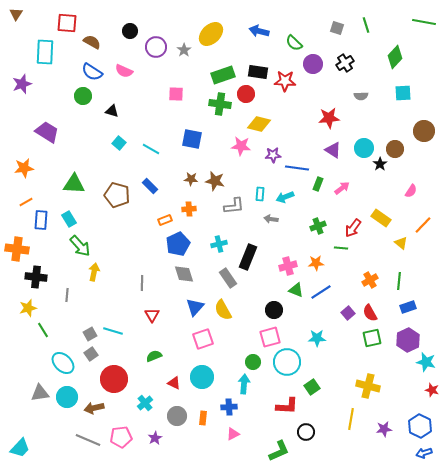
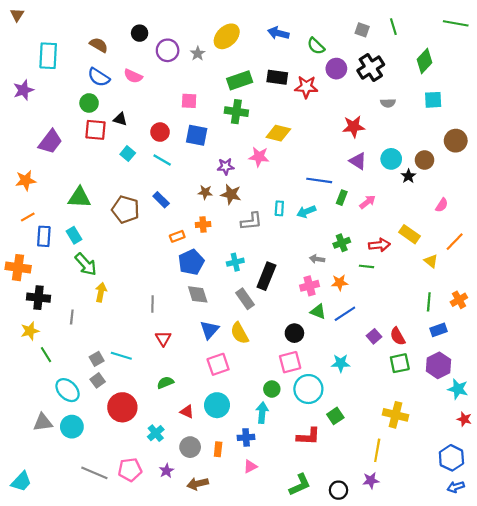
red square: (67, 23) -> (95, 130), moved
black cross: (345, 63) -> (371, 68), size x1.4
red circle: (246, 94) -> (160, 132), moved
purple trapezoid: (47, 132) -> (50, 142), turned 95
blue square: (192, 139) -> (197, 135), moved
purple star: (273, 155) -> (226, 166), moved
gray arrow: (271, 219) -> (317, 259), moved
red arrow: (353, 228) -> (379, 245), turned -132
orange cross: (370, 280) -> (459, 300), moved
brown arrow: (94, 408) -> (198, 484), moved
purple star: (384, 429) -> (371, 480), moved
black circle: (306, 432) -> (339, 490), moved

